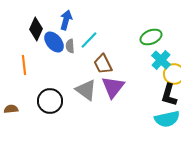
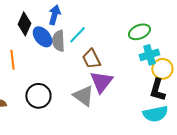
gray semicircle: (70, 46) -> (58, 41), size x1.5
cyan cross: (161, 60) -> (149, 55), turned 30
gray triangle: (86, 90) -> (83, 96), moved

